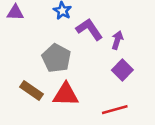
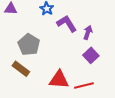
gray pentagon: (56, 58) -> (29, 45), moved
red triangle: (66, 94) -> (59, 80), moved

